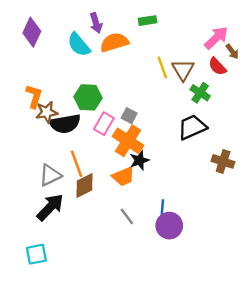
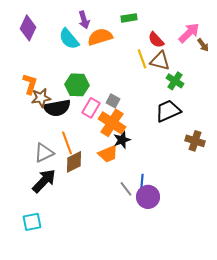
red semicircle: (217, 66) -> (156, 40), moved
brown triangle: (183, 70) -> (160, 61), turned -45
gray line: (127, 216) -> (126, 189), moved

